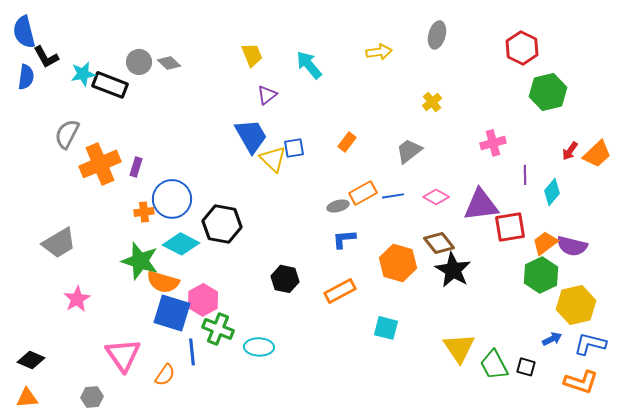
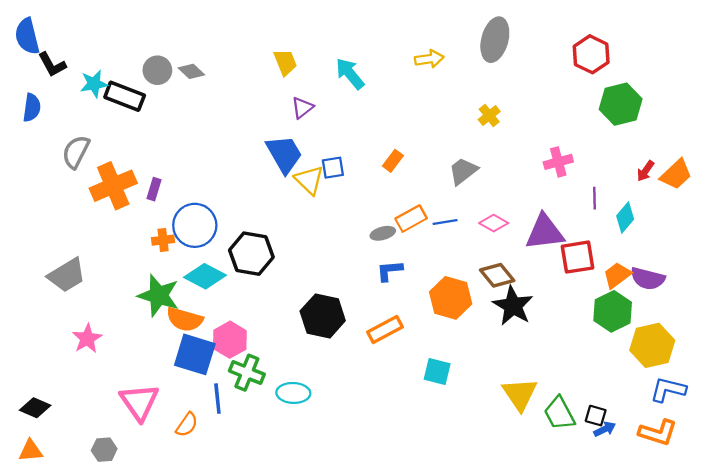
gray ellipse: (437, 35) -> (495, 40), size x1.4
blue semicircle: (26, 77) -> (32, 108), moved
black hexagon: (285, 279) -> (323, 316), size x1.4
blue arrow: (552, 339) -> (605, 429), moved

